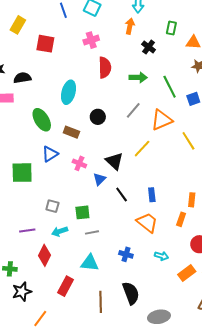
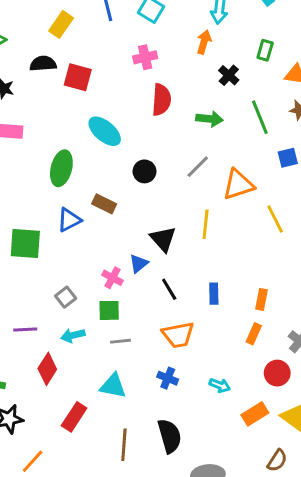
yellow rectangle: (18, 25) -> (61, 24), moved
red square: (45, 44) -> (78, 77), moved
black semicircle: (22, 78) -> (43, 64), moved
green line: (170, 87) -> (260, 117), moved
cyan ellipse: (69, 92) -> (105, 131), turned -70
green ellipse: (42, 120) -> (61, 168), turned 40
brown rectangle: (71, 132) -> (104, 204), moved
yellow line: (142, 149) -> (206, 224), turned -42
pink cross: (79, 163) -> (112, 278), moved
orange rectangle: (192, 200) -> (261, 299), moved
gray square: (52, 206) -> (66, 297), turned 32
orange trapezoid: (147, 223) -> (178, 335), moved, turned 125

